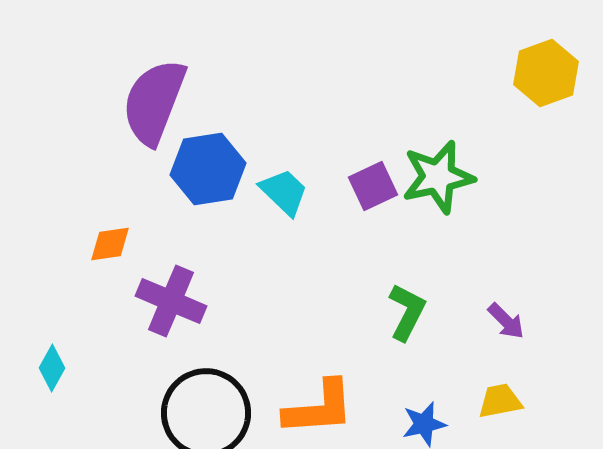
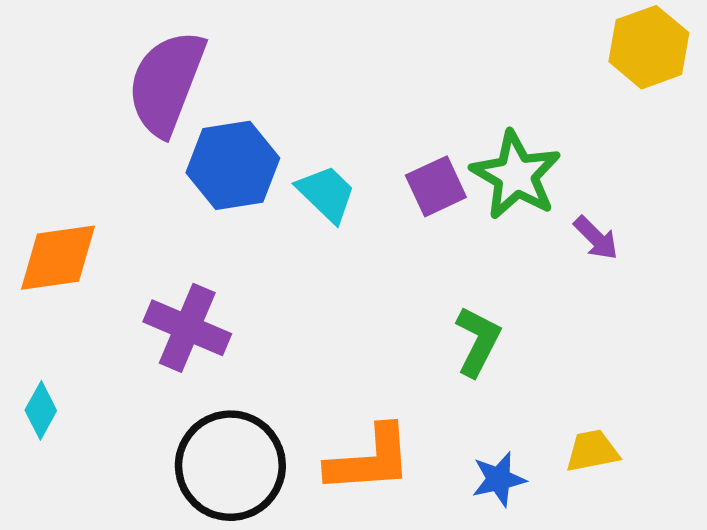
green star: (438, 177) -> (516, 175), turned -30
orange diamond: (110, 244) -> (58, 258), moved, size x1.6
purple arrow: (506, 321) -> (596, 238), moved

